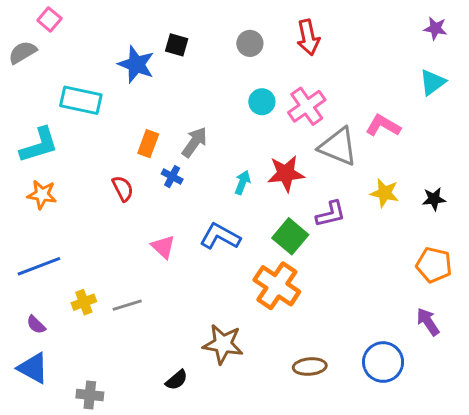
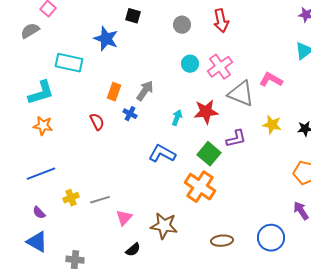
black square: (177, 45) -> (133, 16), moved
pink triangle: (163, 247) -> (124, 218), moved, turned 30

